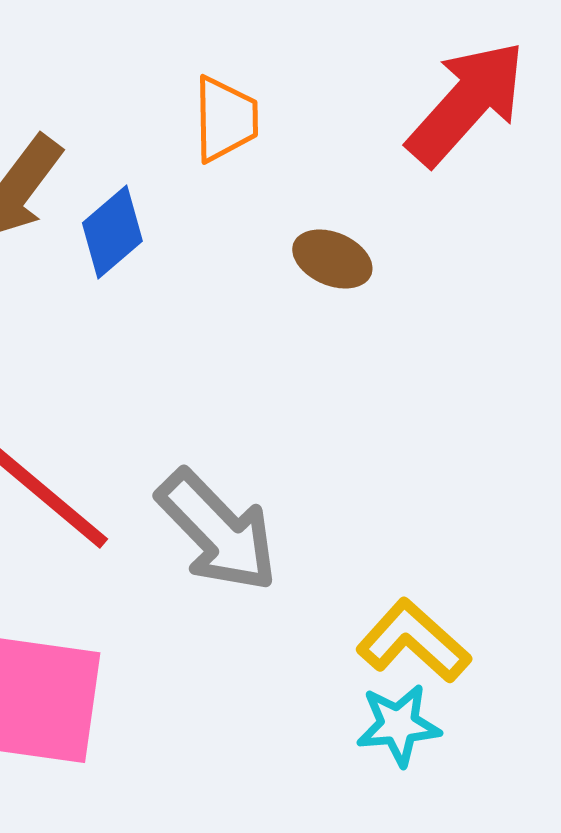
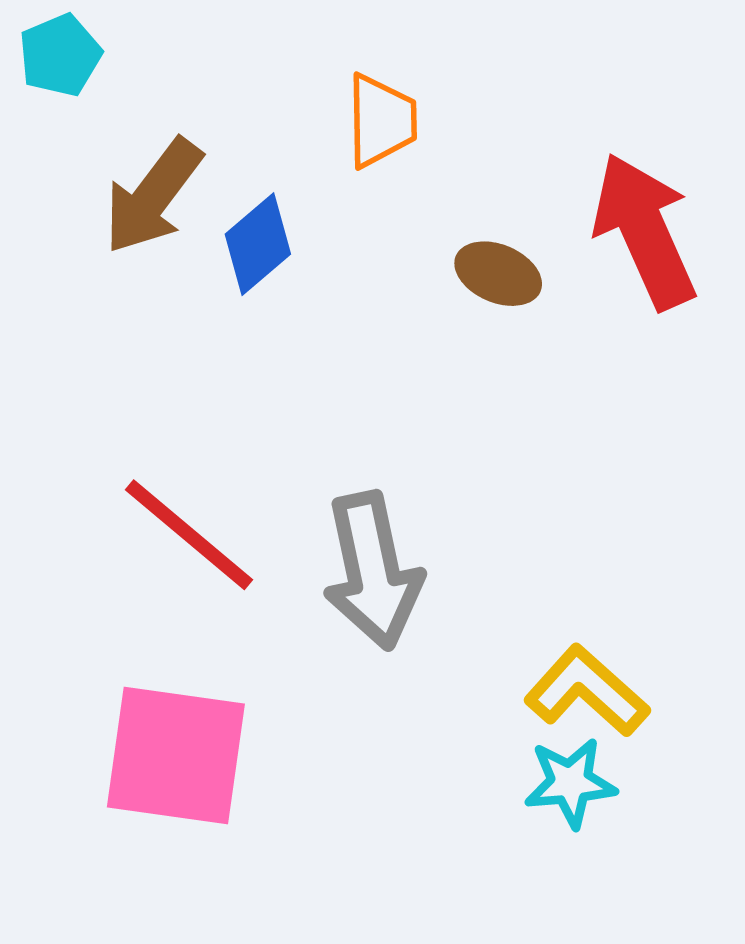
red arrow: (466, 103) -> (645, 231), moved, turned -66
gray arrow: (217, 531) -> (373, 571), turned 32

